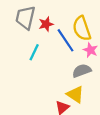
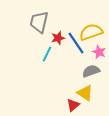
red star: (46, 24) -> (58, 38), moved
yellow semicircle: (82, 28) -> (91, 32), turned 90

